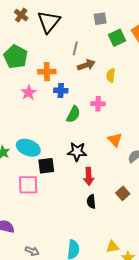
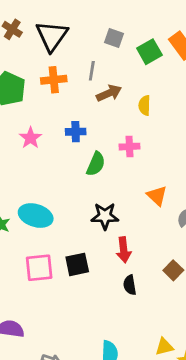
gray square: (100, 19) -> (114, 38), moved, turned 32
orange cross: (47, 72) -> (54, 80), moved
black square: (46, 166) -> (77, 264), moved

